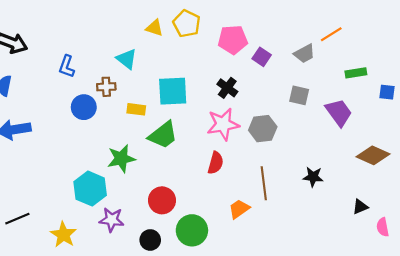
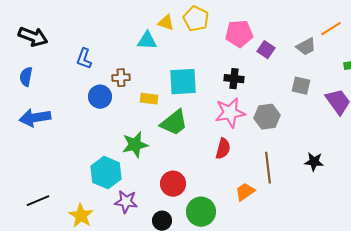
cyan triangle: (127, 59) -> (147, 41), moved, turned -35
black cross: (227, 88) -> (234, 79), turned -30

